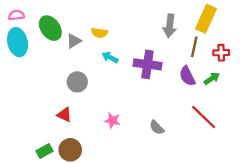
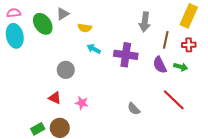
yellow rectangle: (206, 19) -> (189, 16), moved
gray triangle: (74, 41) -> (63, 14), moved
green arrow: (212, 78) -> (181, 67), turned 48
pink star: (112, 121) -> (82, 103), moved

